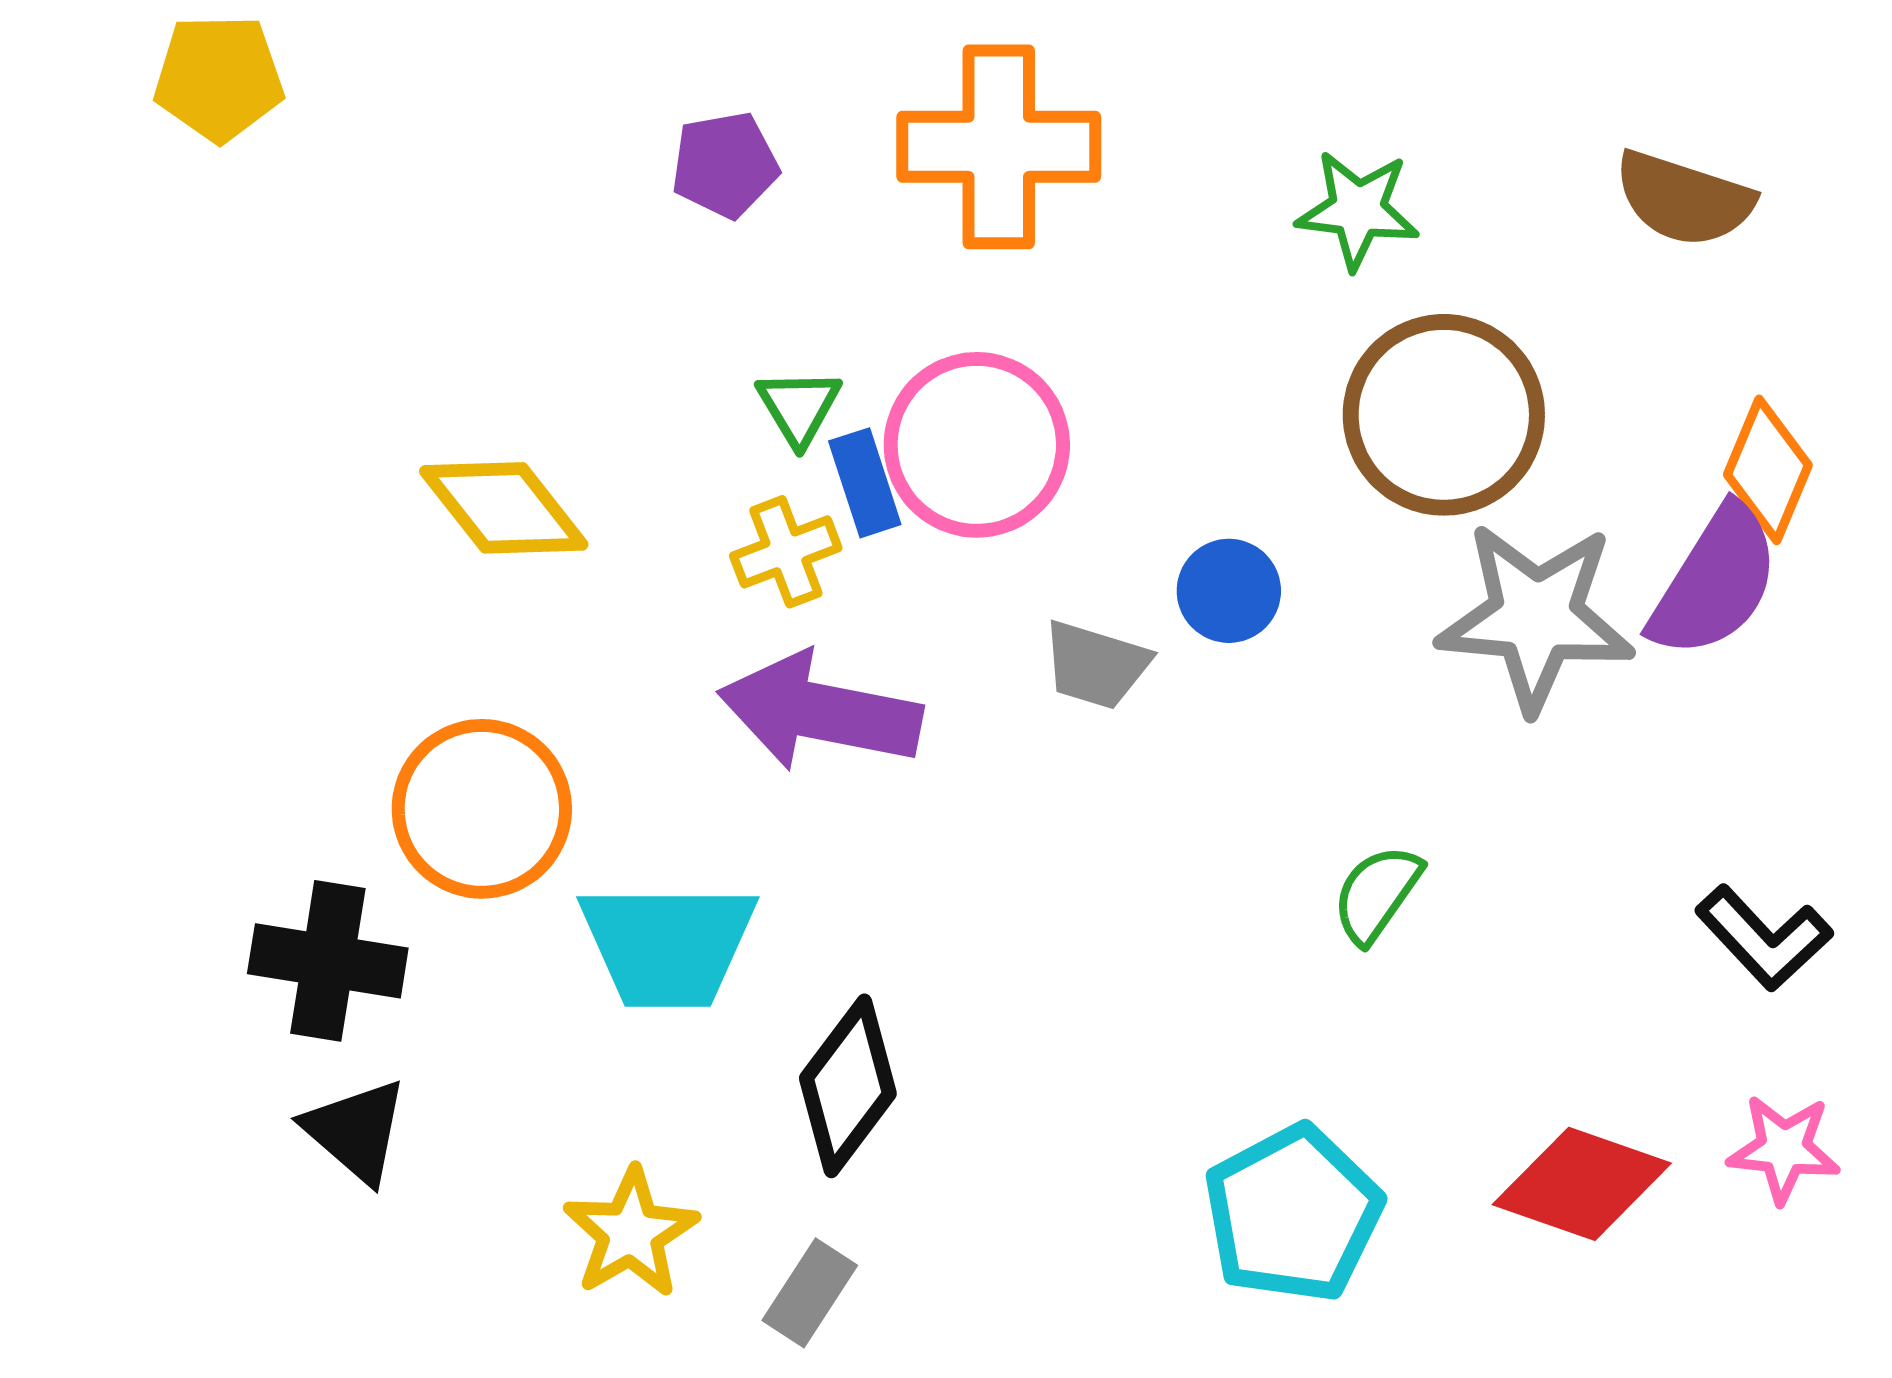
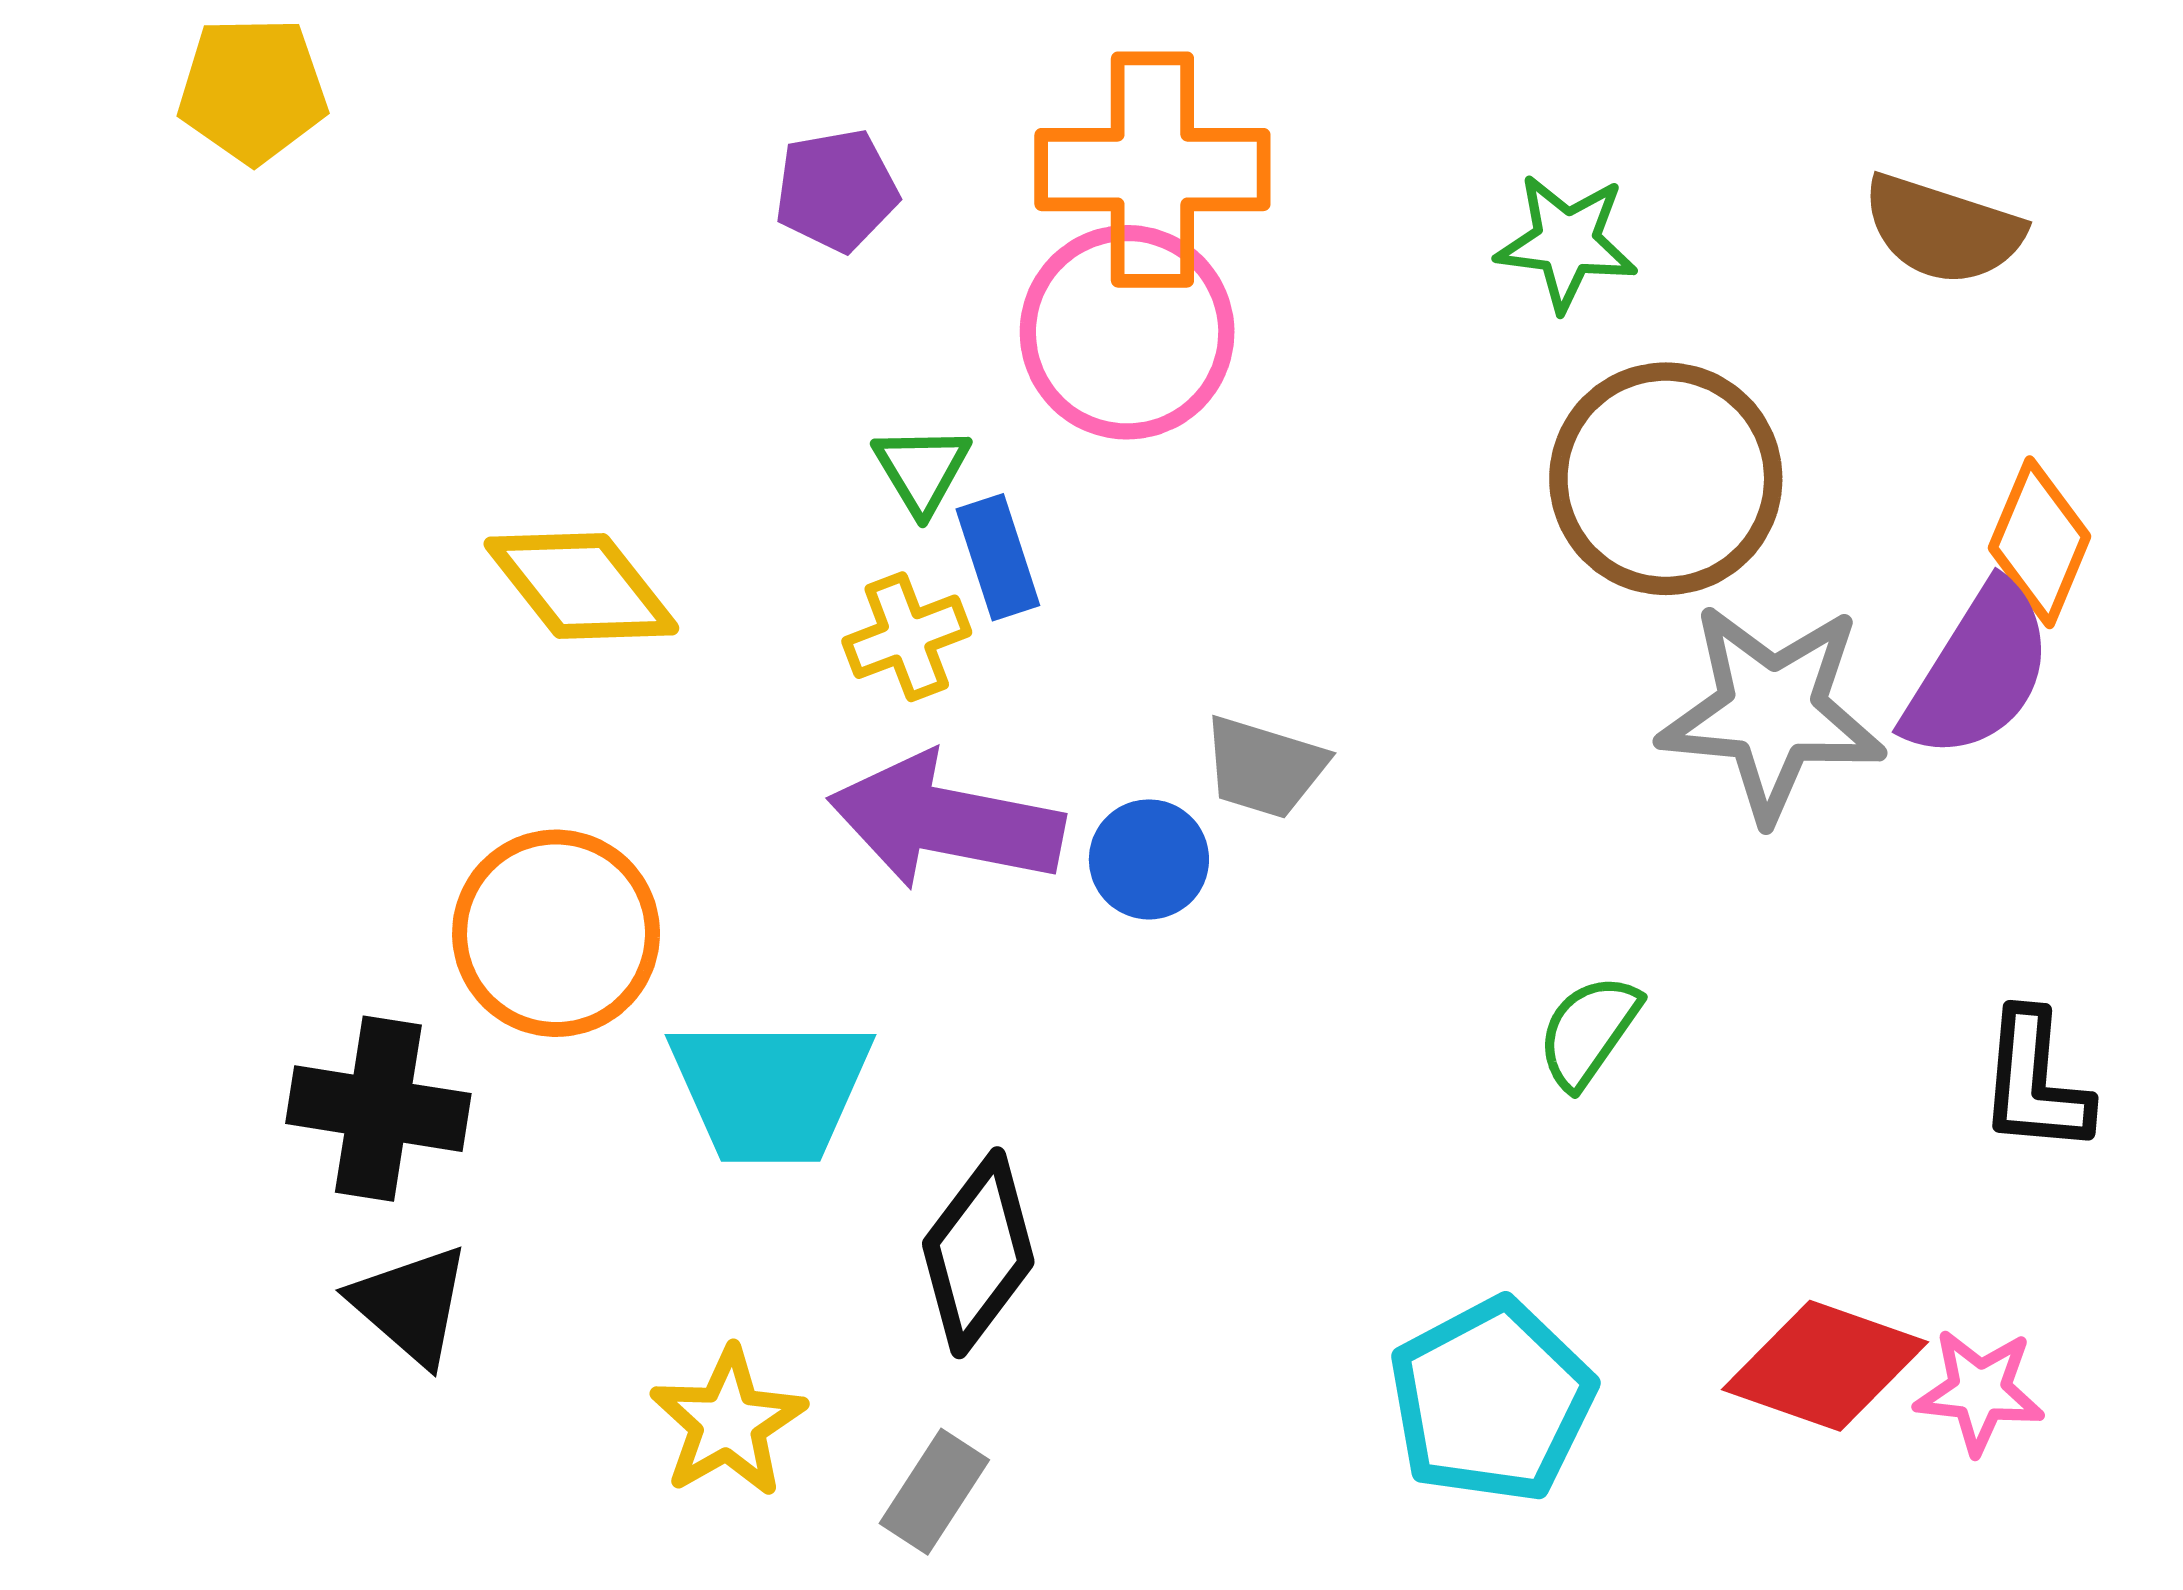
pink circle: (977, 445) -> (1127, 332), moved
blue circle: (1229, 591) -> (1149, 859), moved
black L-shape: (1764, 938) -> (2035, 1082), turned 48
pink star: (1784, 1149) -> (1980, 1391), moved

